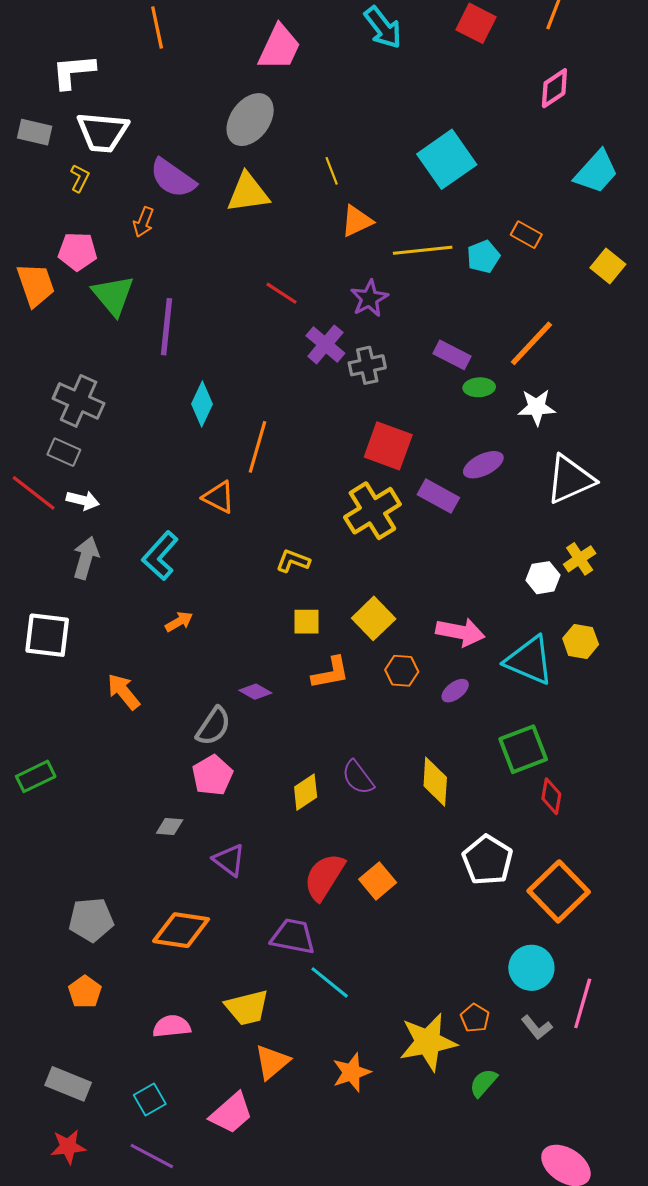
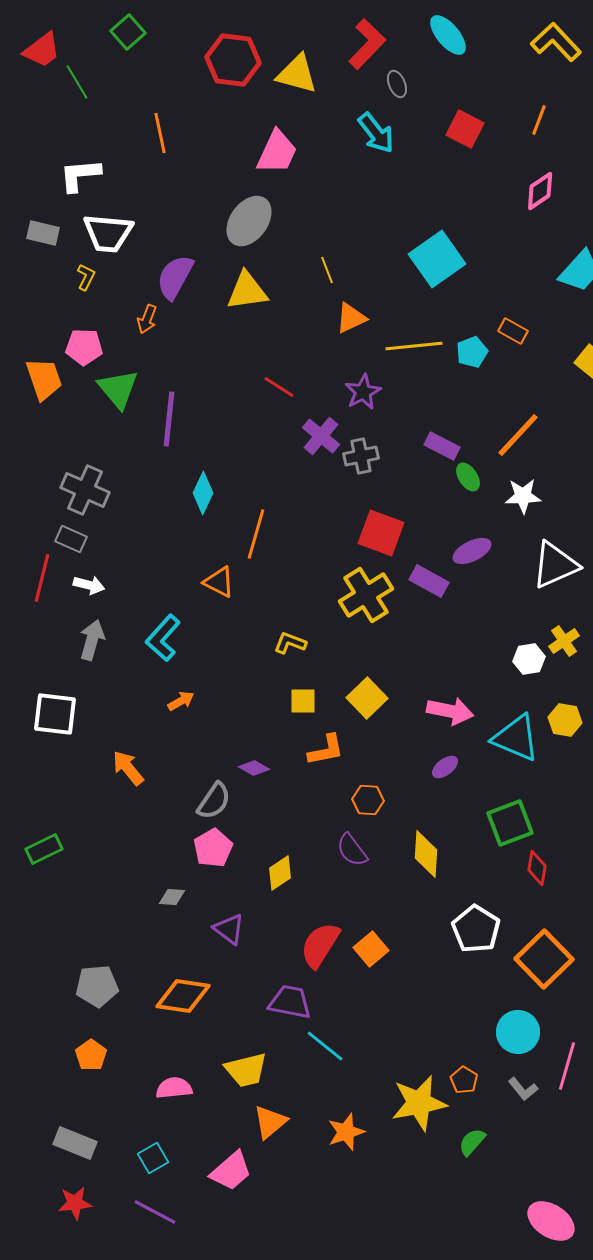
purple semicircle: (173, 178) -> (175, 277), turned 84
green ellipse: (479, 387) -> (468, 477), turned 60
red line: (34, 493) -> (42, 578), turned 66
orange hexagon: (402, 671) -> (368, 800), moved
yellow diamond: (306, 792) -> (280, 873), moved

